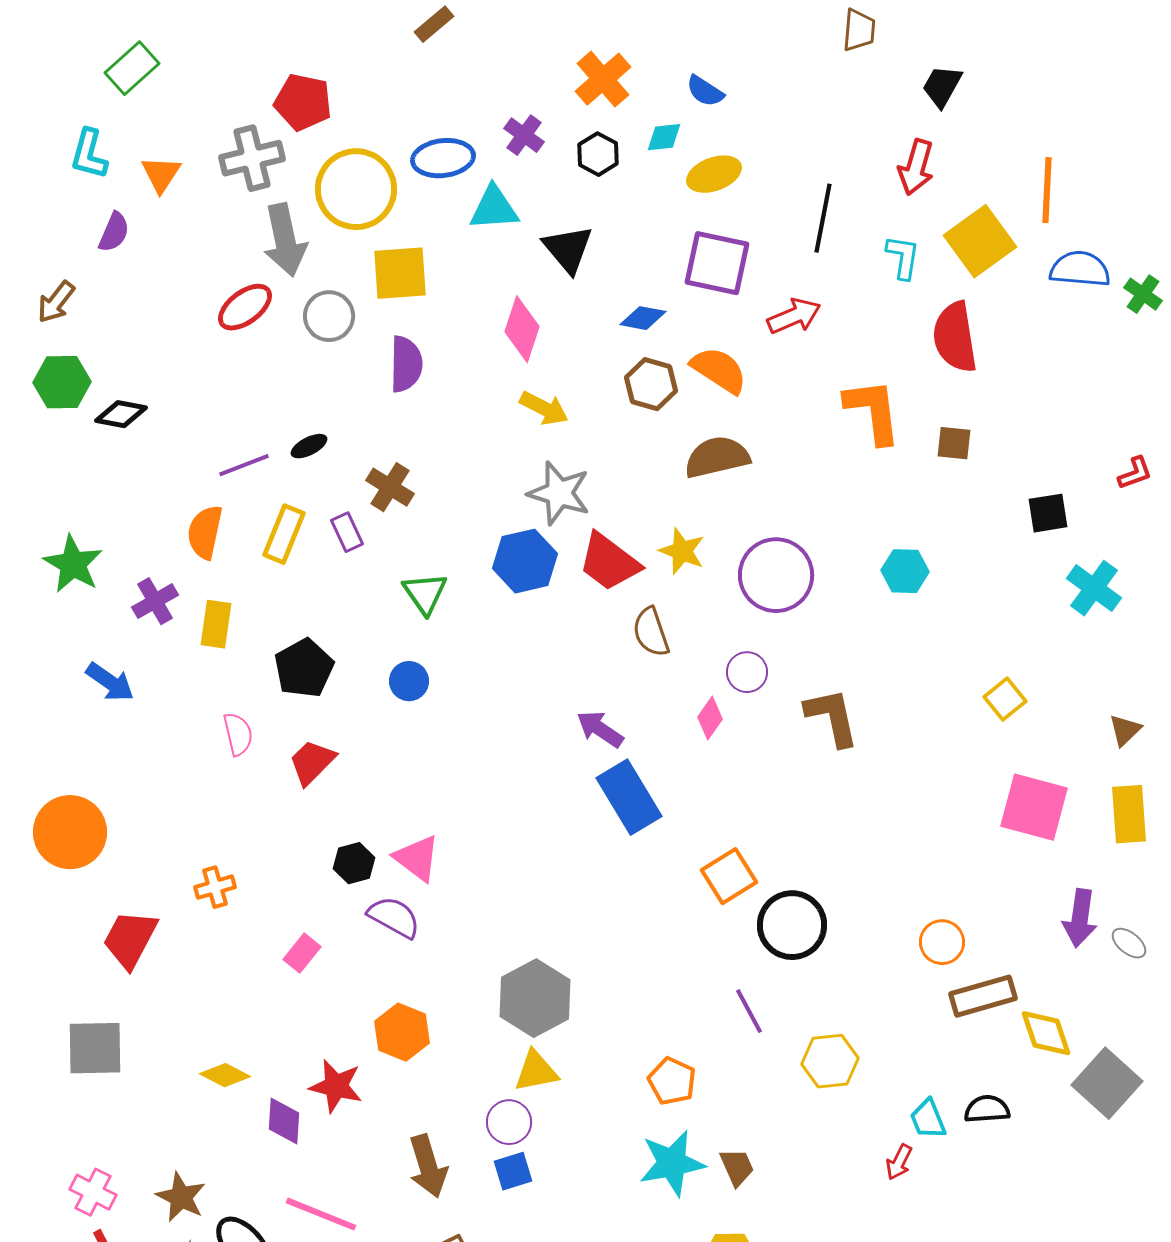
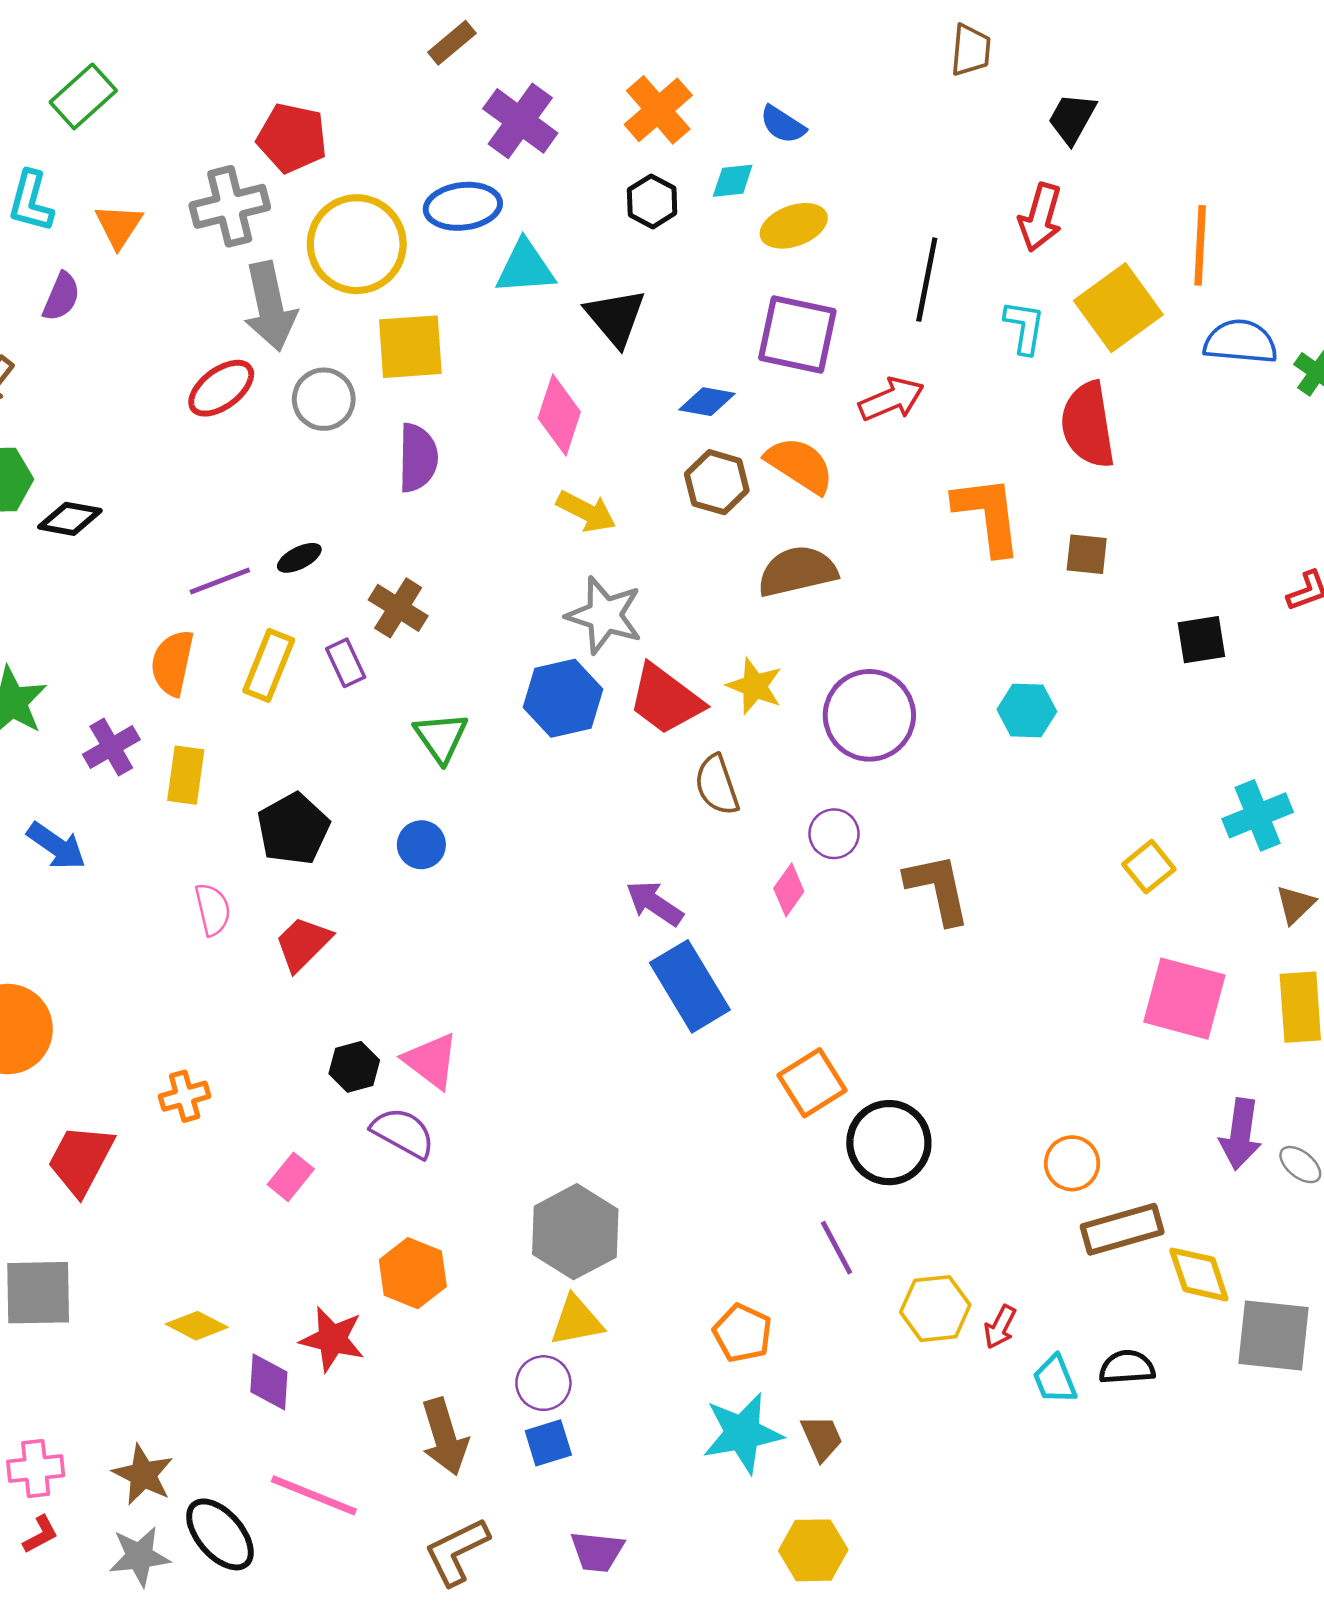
purple cross: (524, 135) -> (520, 121), moved, size x1.5
cyan cross: (1094, 588) -> (1258, 815), moved, turned 32
gray square: (1107, 1083) -> (1273, 1335), turned -36
red arrow: (899, 1162) -> (1000, 1327), moved
pink cross: (93, 1192) -> (36, 1469), turned -33

